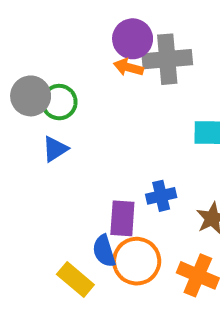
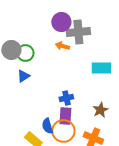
orange arrow: (128, 67) -> (62, 46), moved
blue cross: (161, 196) -> (66, 98), moved
purple rectangle: (122, 218) -> (65, 116), moved

